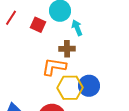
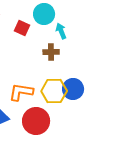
orange L-shape: (54, 67) -> (21, 92), moved

